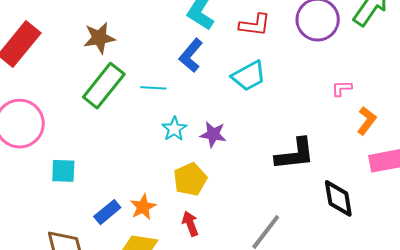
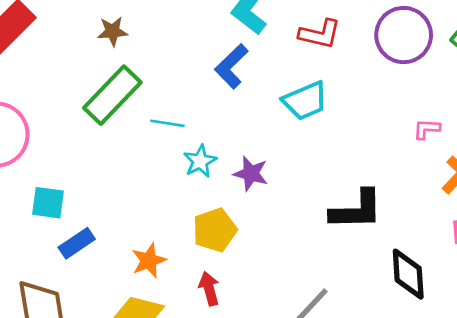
brown star: (99, 38) -> (112, 31), size x0.7
cyan line: (153, 88) -> (167, 123), moved
blue rectangle: (107, 212) -> (77, 243), moved

